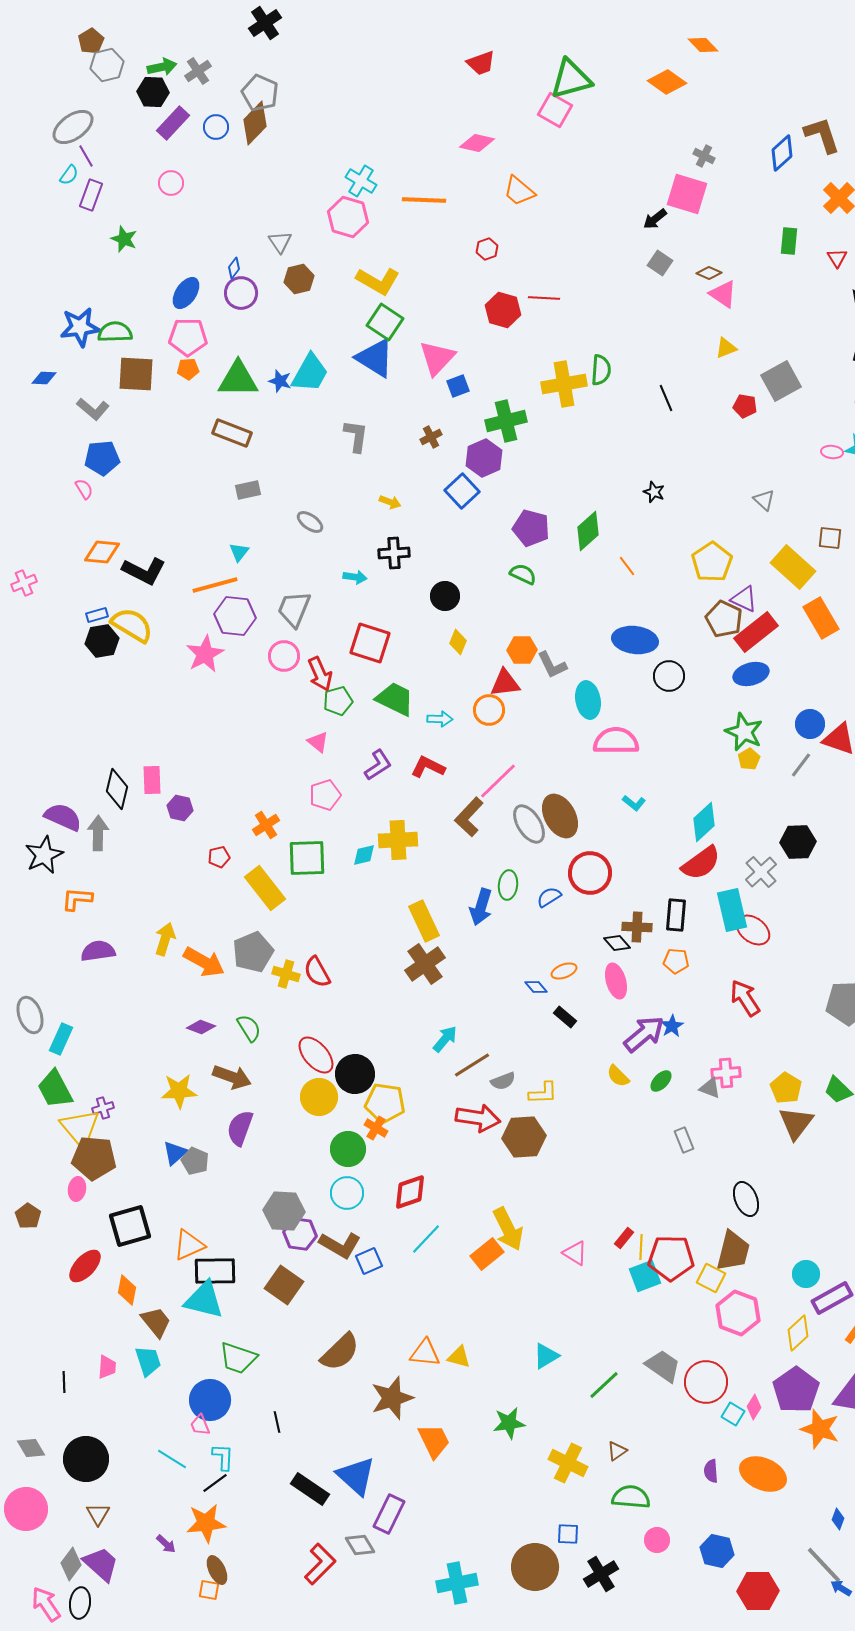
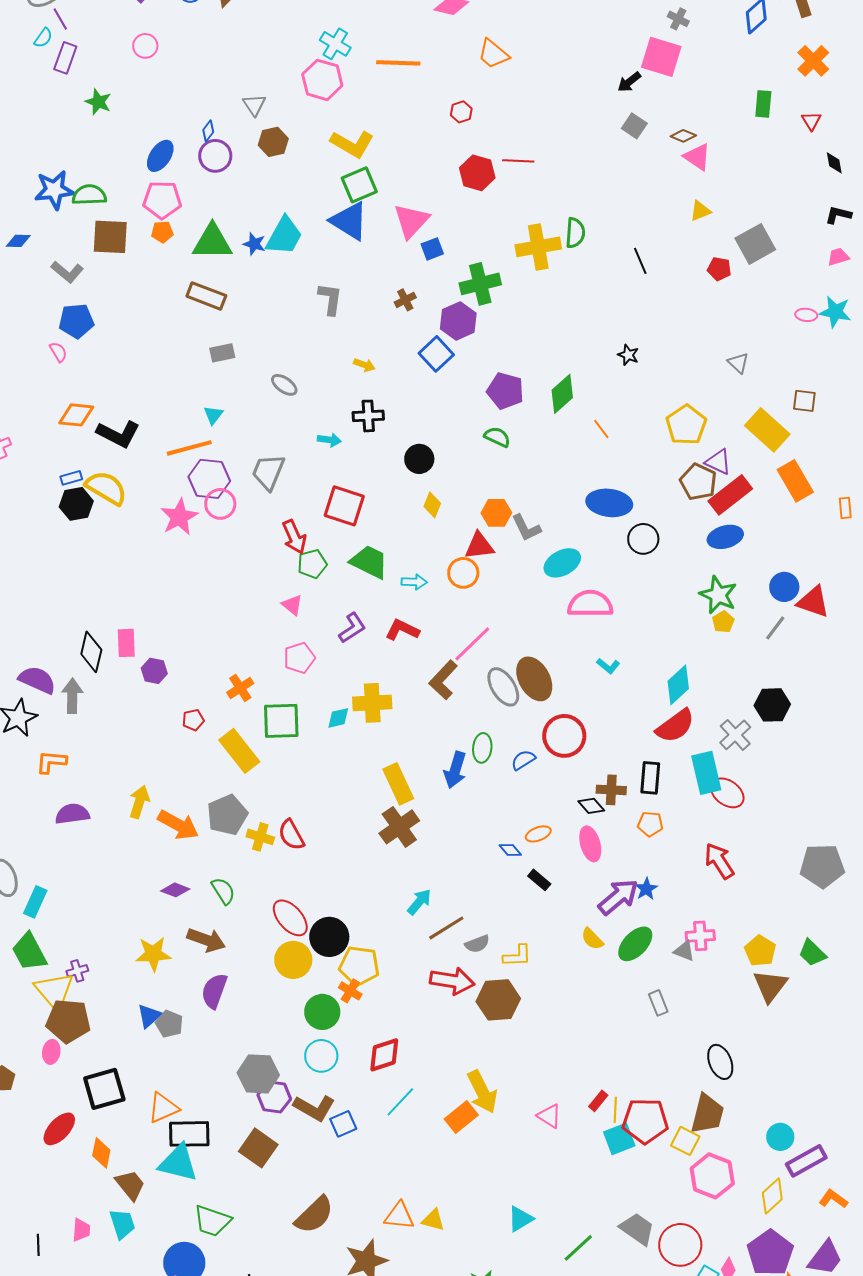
green square: (385, 322) -> (359, 185), turned 33
pink circle: (284, 656) -> (220, 504), moved
cyan ellipse: (588, 700) -> (562, 563), turned 72
green ellipse: (661, 1081) -> (635, 944), size x1.6

